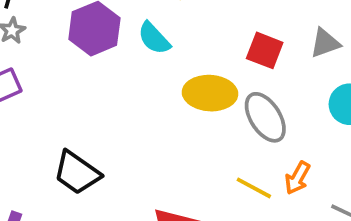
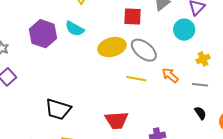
orange arrow: (297, 178) -> (170, 75), turned 120
yellow line: (254, 188) -> (136, 79), moved

